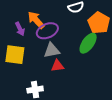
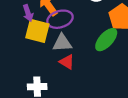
yellow square: (15, 55) -> (37, 31), moved
red triangle: (57, 66) -> (67, 62), turned 32

